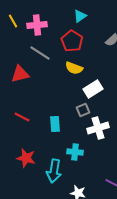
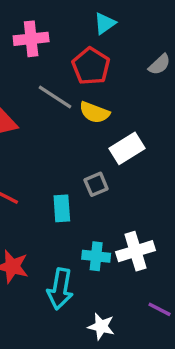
gray line: (40, 53) -> (55, 97), moved
gray square: (83, 110) -> (96, 184), moved
white cross: (98, 128) -> (135, 251), moved

